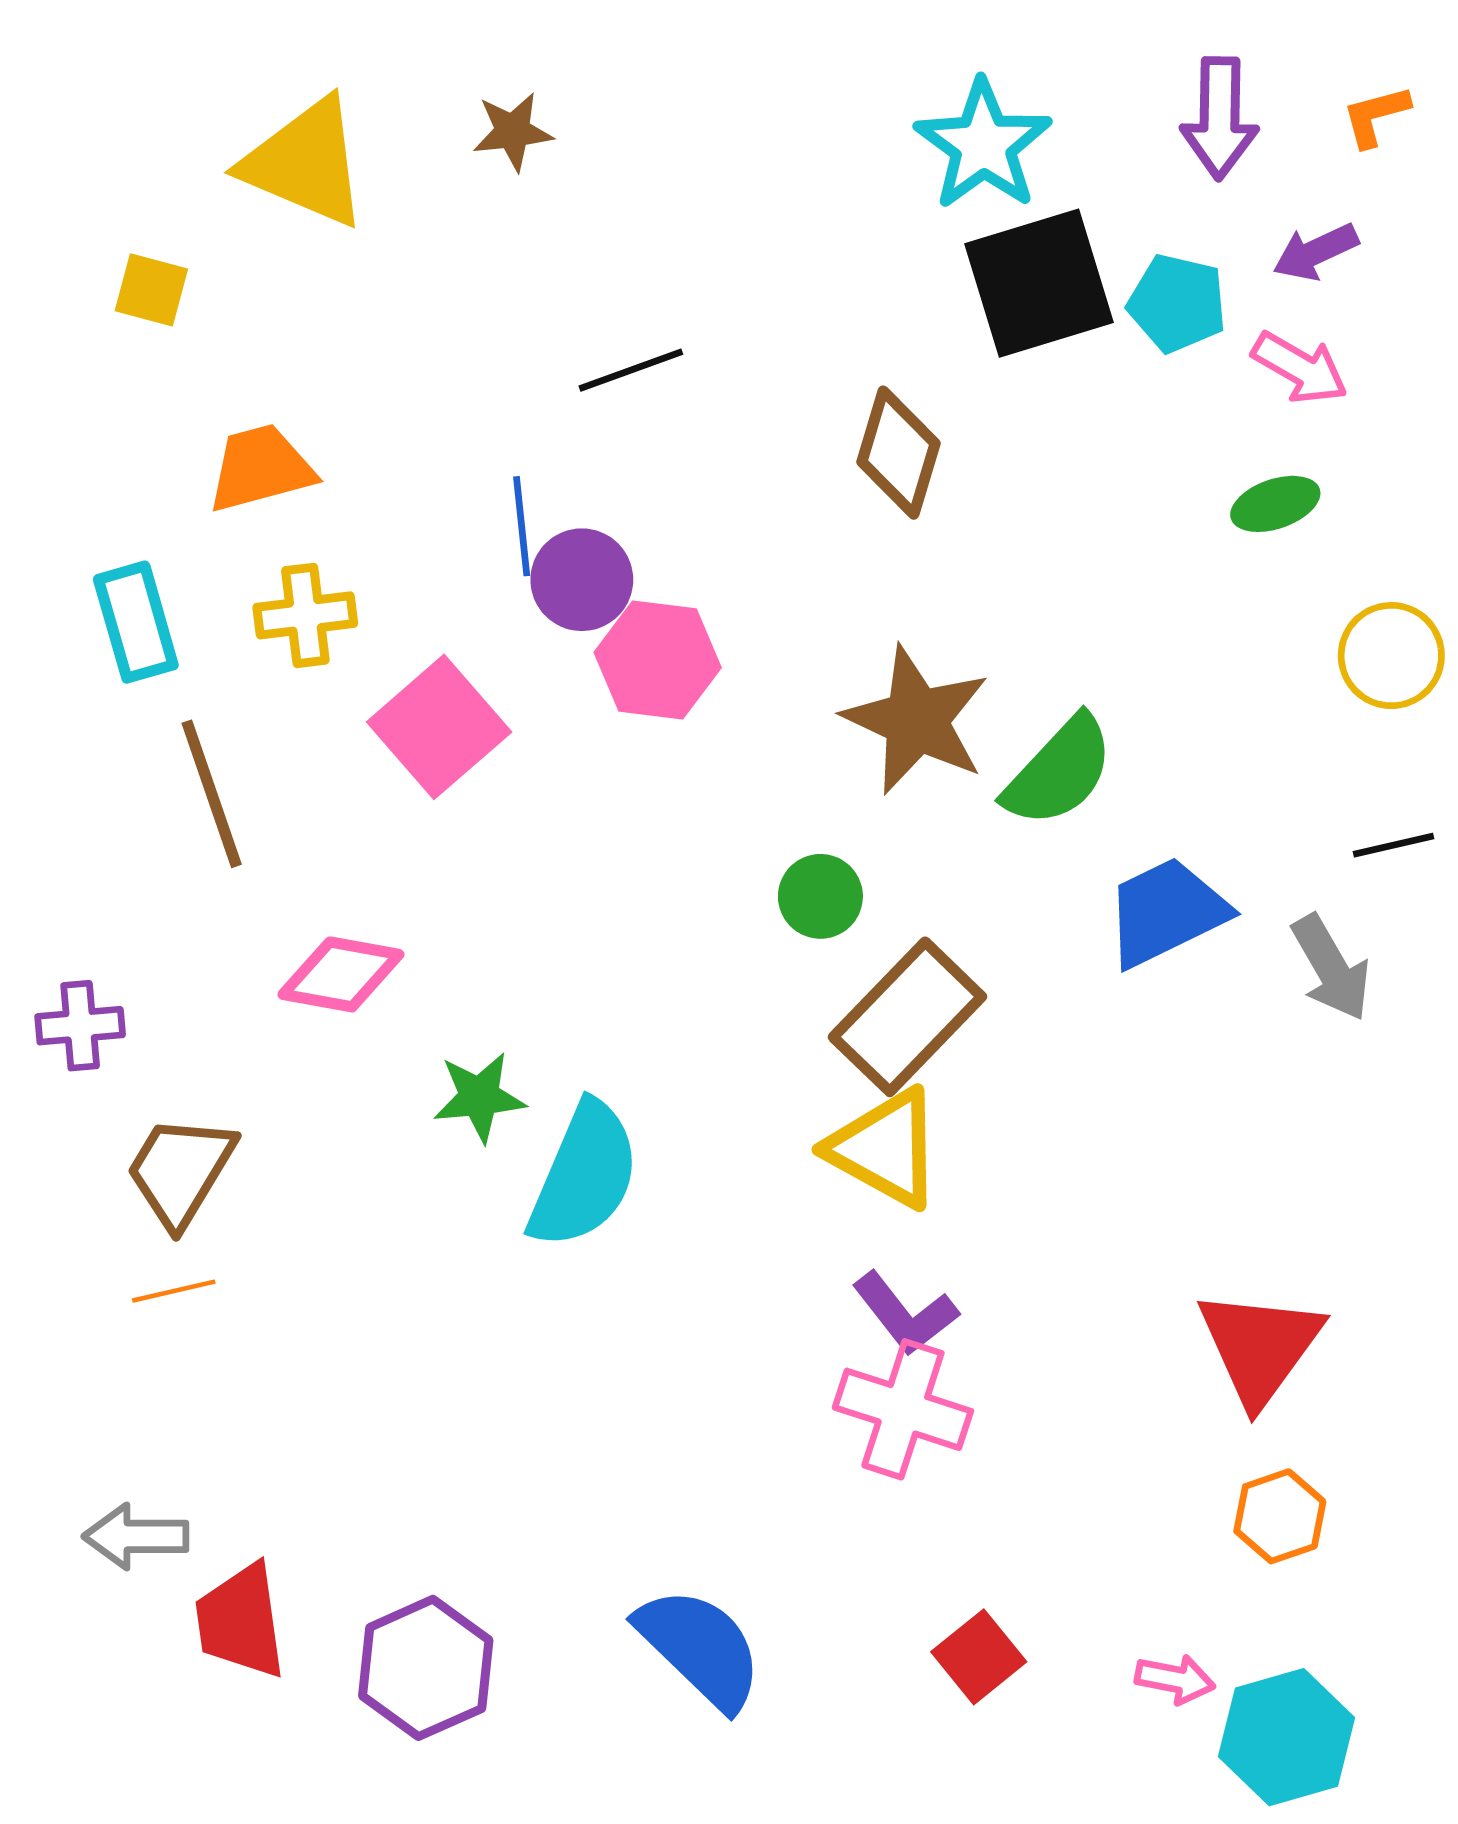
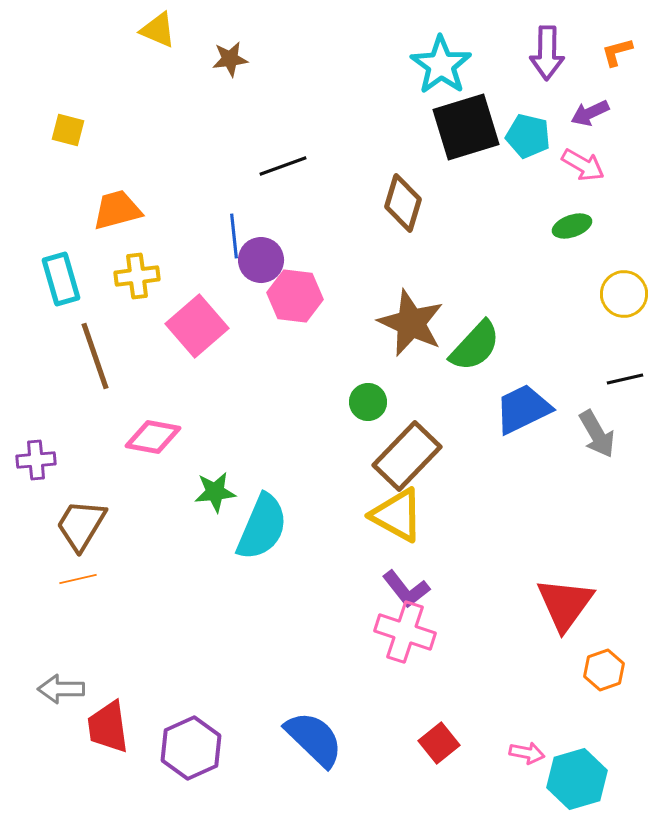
yellow triangle: (305, 163) -> (158, 30), moved, size x0.6
orange hexagon: (1280, 1516) -> (604, 670), moved

